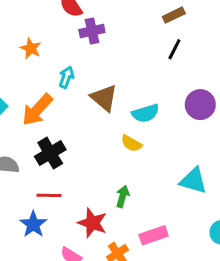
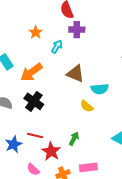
cyan arrow: (66, 77) -> (57, 47), moved
brown triangle: (104, 98) -> (75, 74), turned -30
black cross: (50, 153) -> (34, 101), turned -36
red line: (49, 195) -> (35, 135), moved

